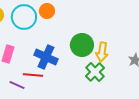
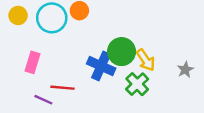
yellow arrow: (102, 52) -> (146, 60), turned -42
blue cross: (46, 57) -> (101, 66), moved

